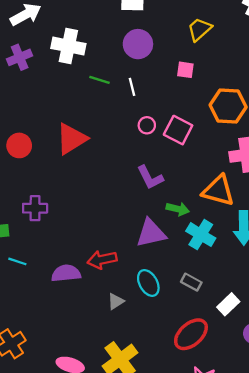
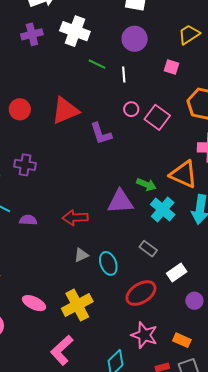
purple L-shape: (150, 177) -> (101, 134), moved
purple semicircle: (66, 273) -> (28, 220), moved, size x0.7
cyan ellipse: (148, 283) -> (108, 263), moved

